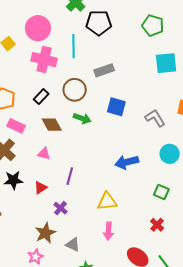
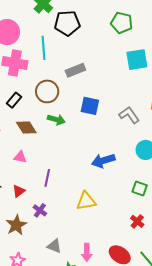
pink arrow: (108, 231) -> (87, 252), moved
brown star: (45, 233) -> (16, 225), moved

